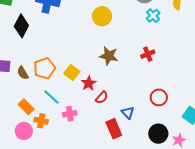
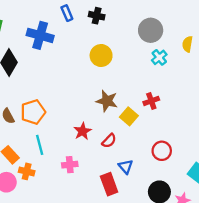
yellow square: (72, 72) -> (129, 116), moved
cyan line: (51, 97) -> (40, 145), turned 30
red semicircle: (102, 97) -> (109, 141), moved
pink cross: (70, 114) -> (70, 165), moved

